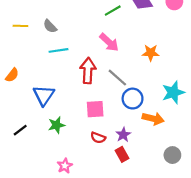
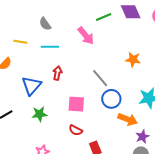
yellow line: (20, 26) -> (20, 42), moved
pink arrow: (109, 42) -> (86, 36), moved
red arrow: (88, 71) -> (57, 73), moved, size x0.6
purple star: (123, 135) -> (142, 137), moved

